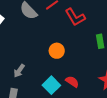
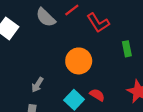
orange circle: (57, 51) -> (79, 61), size x1.5

